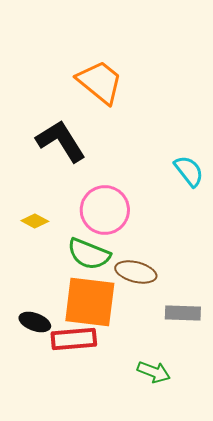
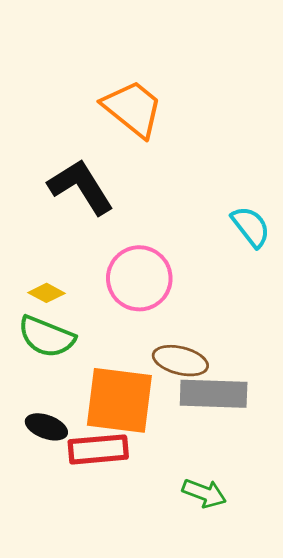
green semicircle: (89, 254) -> (46, 337), moved
gray rectangle: (183, 313) -> (214, 394), moved, size x1.4

